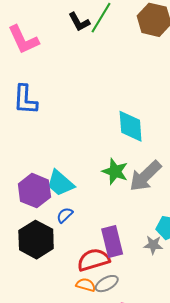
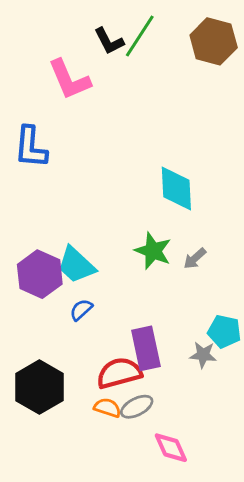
pink L-shape: (23, 40) -> (69, 80), moved
gray arrow: (145, 176) -> (195, 258), size x0.5
black hexagon: (36, 240) -> (39, 387), moved

